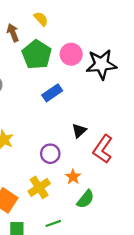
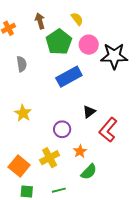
yellow semicircle: (41, 19) -> (77, 19), moved
blue rectangle: (52, 93) -> (69, 77), size x1.4

